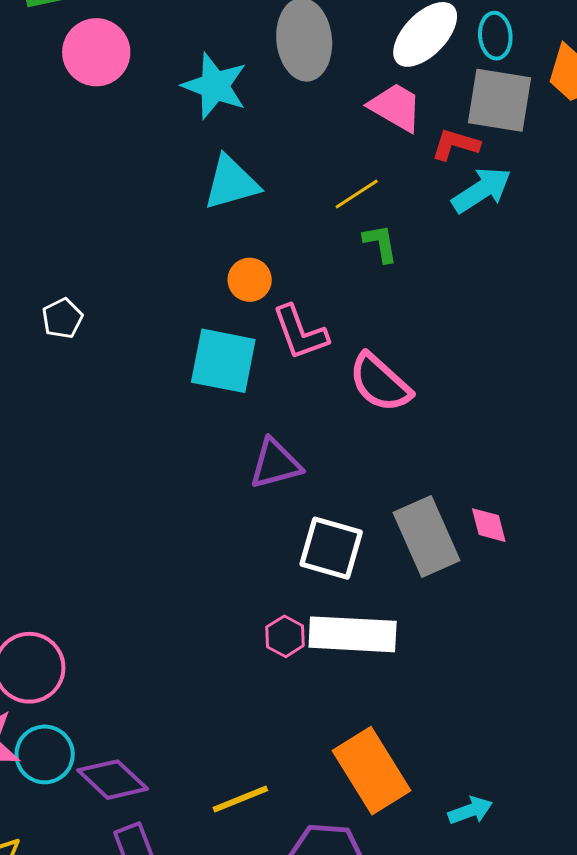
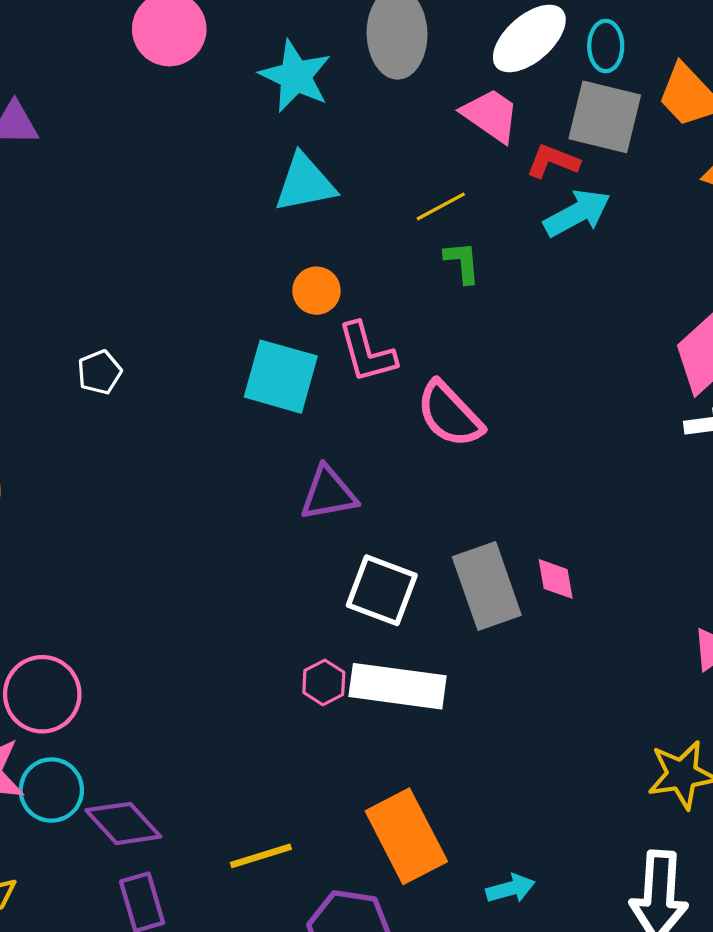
white pentagon: (62, 318) -> (99, 372), moved

